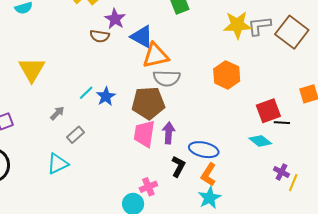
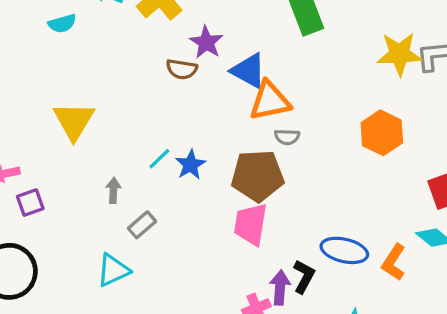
gray semicircle: (167, 78) -> (287, 137), size x0.6
gray arrow: (57, 113) -> (113, 190), turned -42
purple arrow: (169, 133) -> (280, 288), moved
orange L-shape: (209, 174) -> (394, 262), moved

